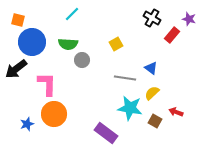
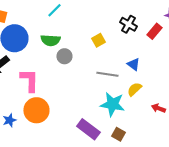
black cross: (152, 18) -> (128, 24), moved
brown square: (155, 121) -> (118, 134), moved

